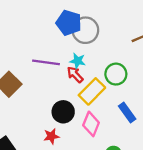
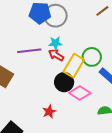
green circle: (116, 74) -> (92, 57), moved
black circle: (63, 112) -> (64, 82), moved
pink diamond: (91, 124) -> (80, 93), turned -65

